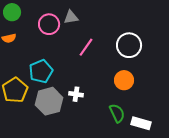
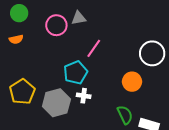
white circle: (129, 45) -> (152, 53), moved
cyan pentagon: (41, 71) -> (76, 73), moved

